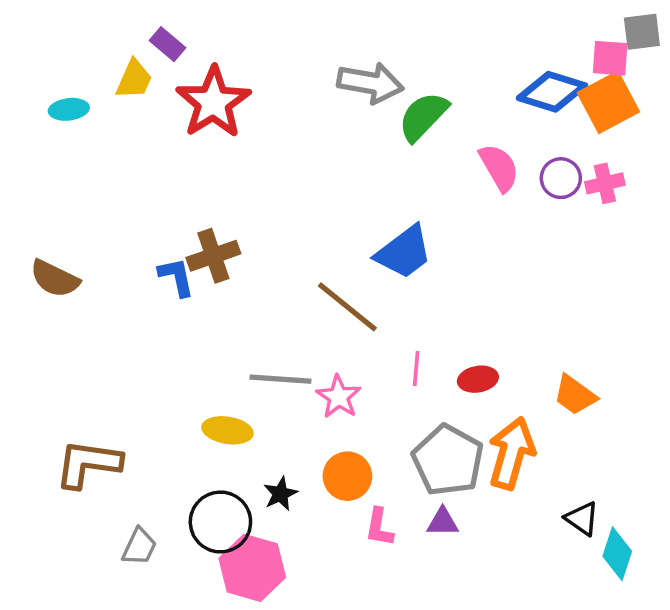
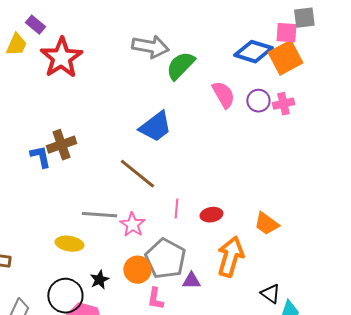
blue trapezoid: (404, 252) -> (155, 127), moved
gray pentagon: (448, 460) -> (165, 259), moved
purple triangle: (443, 522) -> (191, 281), moved

